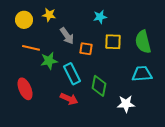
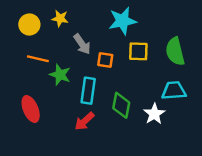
cyan star: (100, 17) -> (122, 21), size x1.6
green star: (49, 61) -> (60, 75), turned 30
cyan rectangle: (72, 74) -> (88, 91), turned 35
red arrow: (69, 99) -> (84, 121), turned 114
white star: (126, 104) -> (154, 114), moved, turned -30

